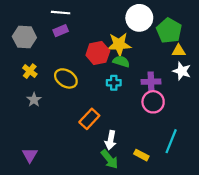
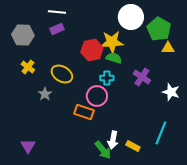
white star: (182, 71) -> (171, 92), moved
purple cross: (151, 82) -> (142, 77), turned 36
gray star: (34, 100) -> (45, 94), moved
pink circle: (153, 102) -> (97, 96), moved
orange rectangle: (89, 119) -> (84, 112), turned 66
white arrow: (111, 140) -> (113, 140), moved

